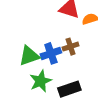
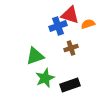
blue cross: (51, 53) -> (58, 26), moved

